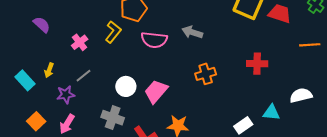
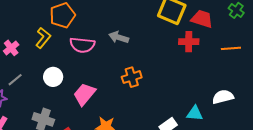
red cross: (257, 64) -> (189, 42), moved
white circle: (126, 86) -> (53, 77), moved

